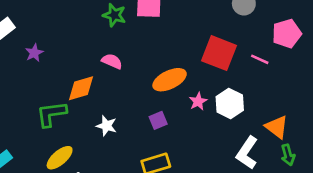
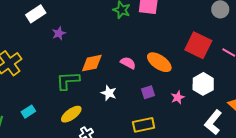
pink semicircle: (112, 61) -> (128, 63), moved
orange ellipse: (170, 80) -> (159, 62), turned 55
pink star: (198, 101) -> (178, 97), moved

